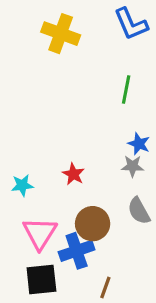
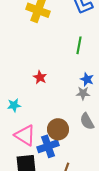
red star: (73, 174) -> (40, 77), moved
pink triangle: (40, 233) -> (25, 135), turned -30

